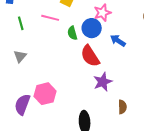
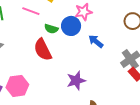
green semicircle: (72, 33) -> (51, 29), turned -64
red semicircle: (90, 56) -> (43, 50), moved

